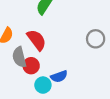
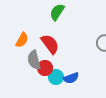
cyan circle: (43, 85) -> (56, 77), moved

